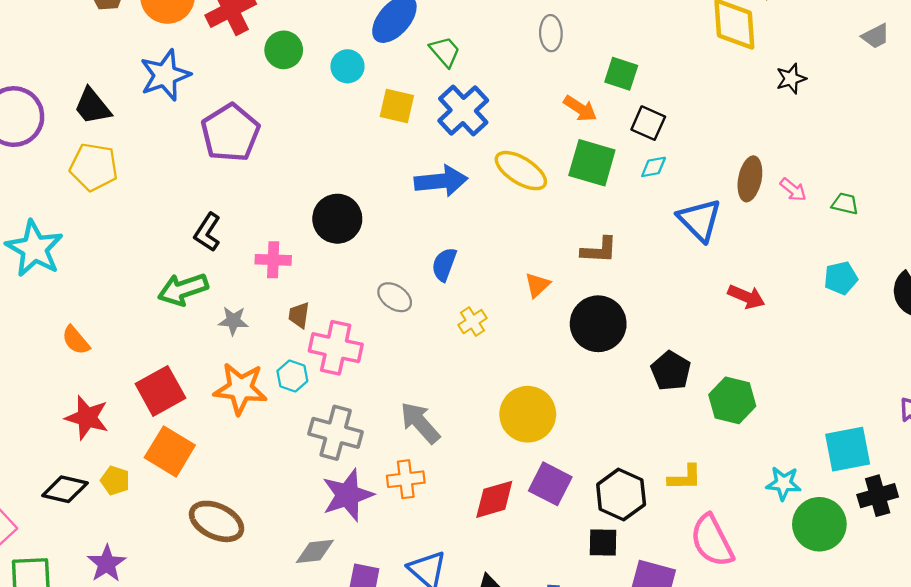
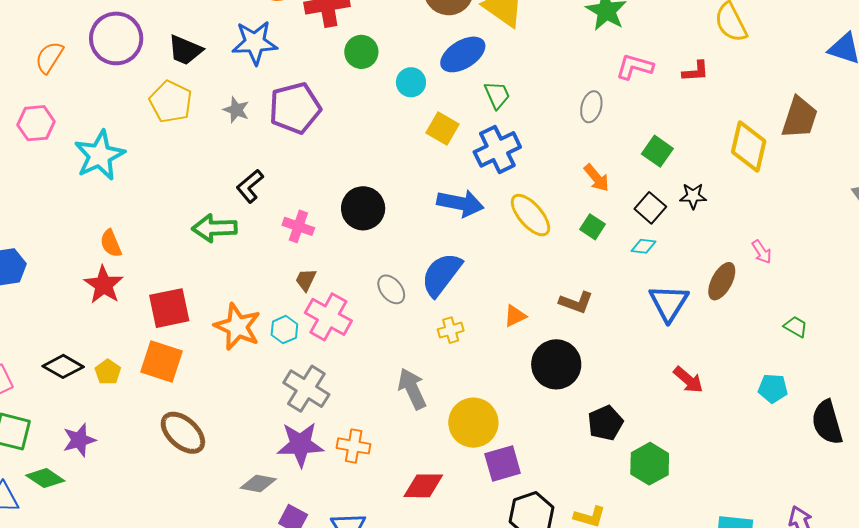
green square: (621, 74) -> (657, 151), moved
black star: (791, 79) -> (693, 196), moved
black trapezoid: (92, 106) -> (185, 50), turned -45
green square: (592, 163) -> (593, 227), size x0.6
pink arrow: (793, 190) -> (762, 252), moved
blue semicircle: (444, 264) -> (441, 274), size x1.6
gray star: (233, 321) -> (236, 110), moved
red star: (87, 418) -> (104, 285), moved
gray arrow: (420, 423) -> (412, 389), moved
orange square: (170, 451) -> (162, 362), turned -30
purple square: (550, 484) -> (503, 464), moved, turned 30

